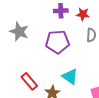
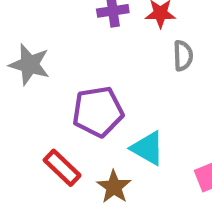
purple pentagon: (57, 42) -> (98, 112), moved

